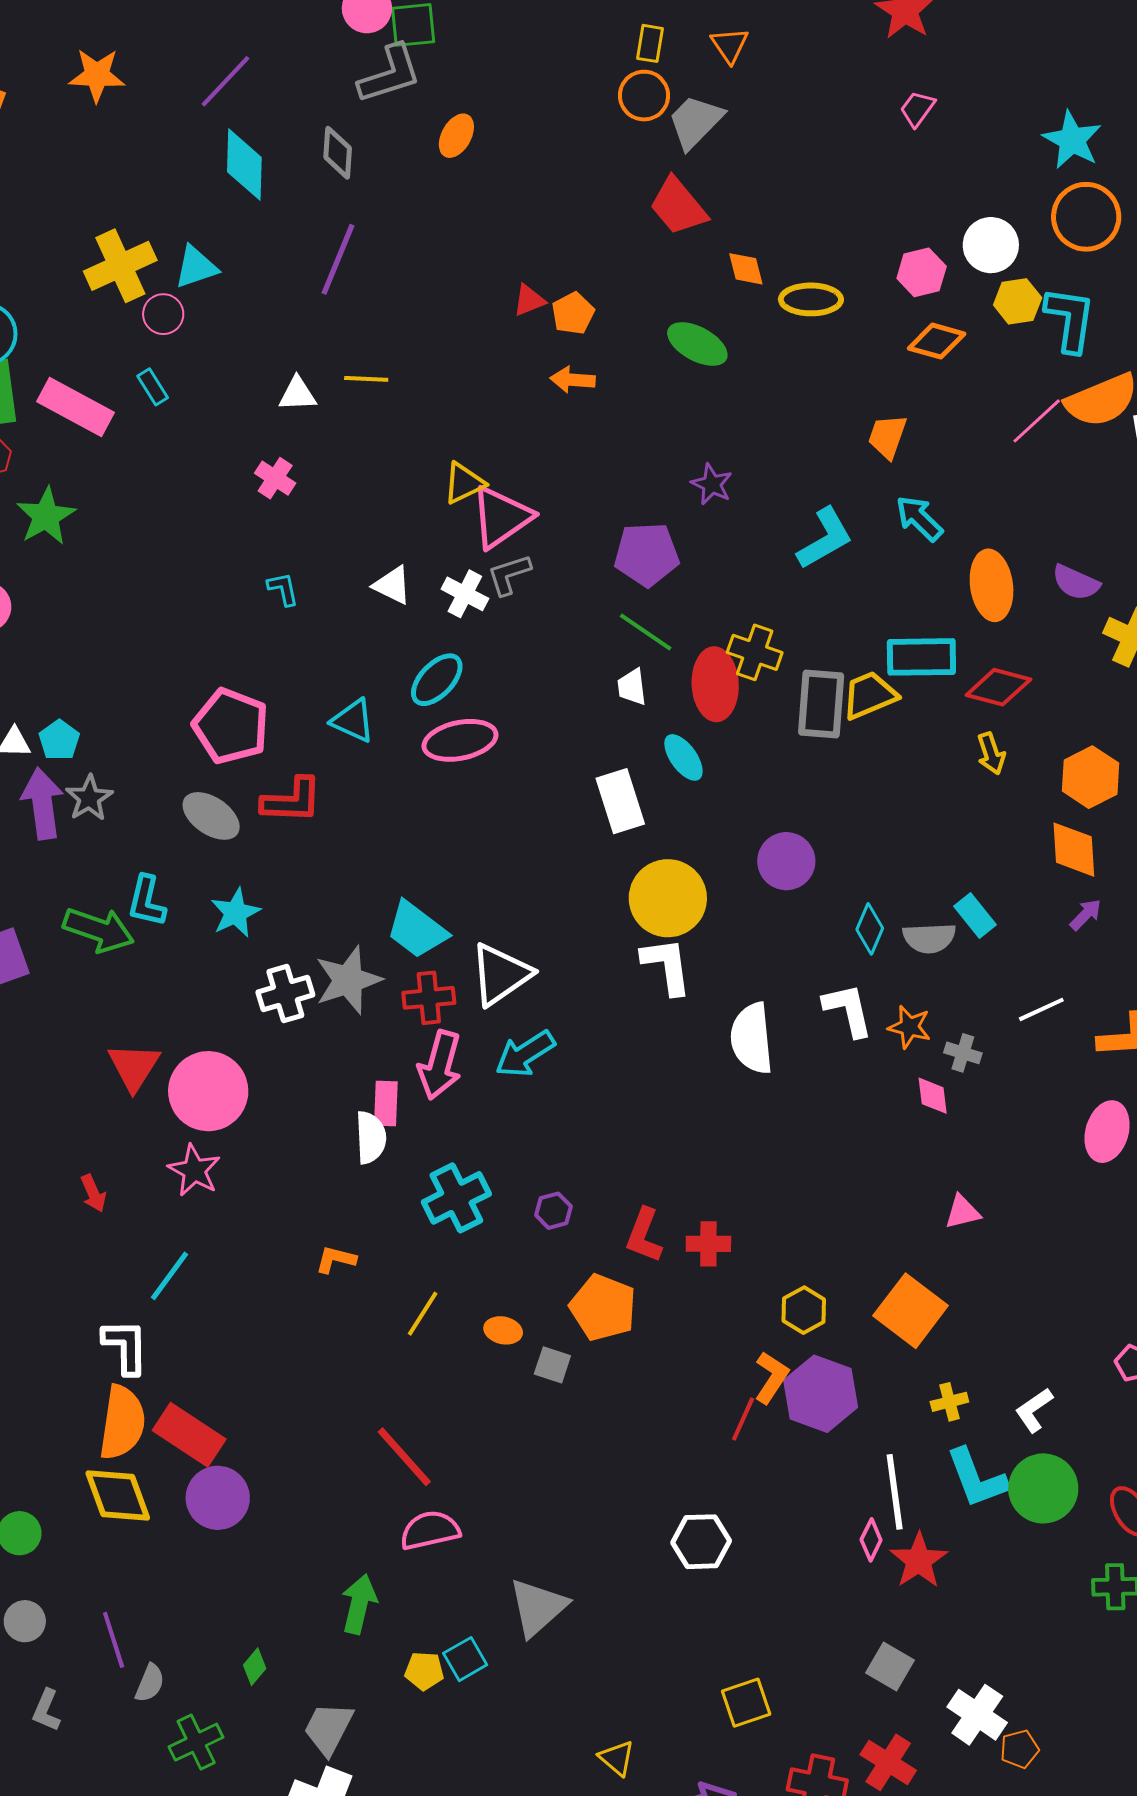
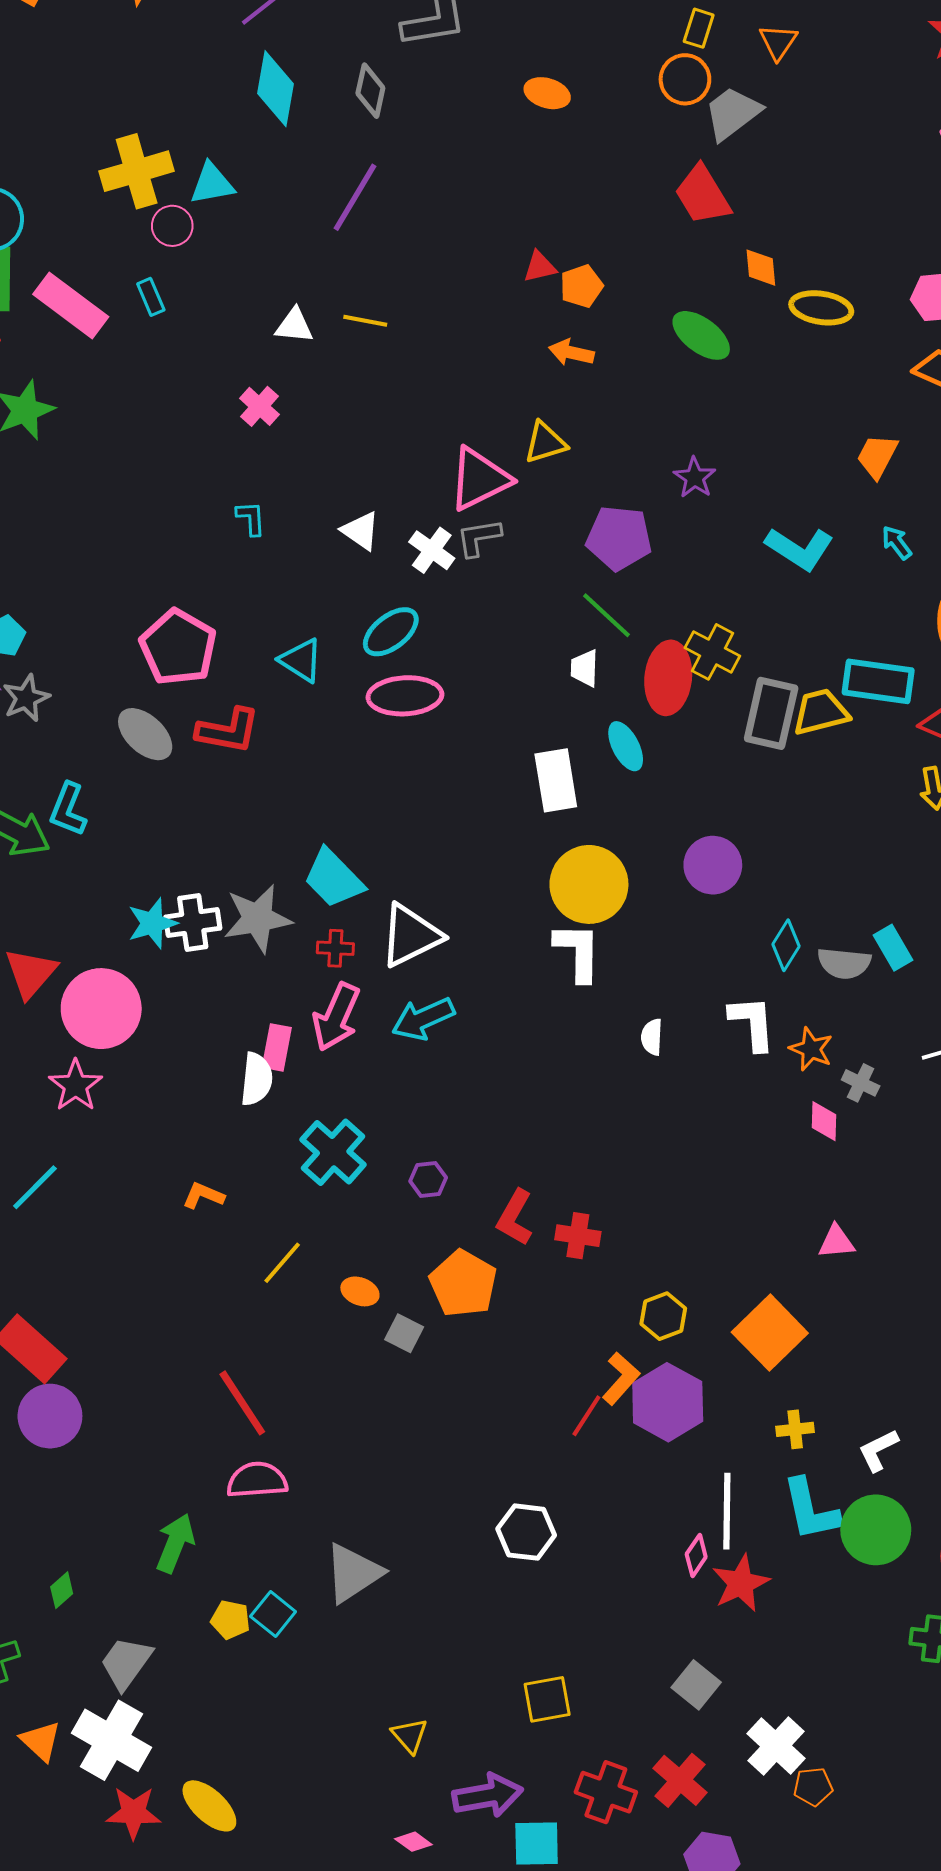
orange ellipse: (456, 136) -> (547, 93), moved, turned 69
yellow triangle: (464, 483) -> (545, 443), moved
cyan arrow: (919, 518) -> (897, 543), size x0.7
cyan L-shape: (825, 538) -> (800, 549), turned 54
cyan star: (236, 913) -> (152, 923), moved
red cross: (429, 998) -> (335, 948), size x0.7
white semicircle: (752, 1038) -> (652, 1037), size x0.5
cyan cross: (456, 1198) -> (333, 1152), turned -30
cyan square: (465, 1659) -> (273, 1614), turned -30

